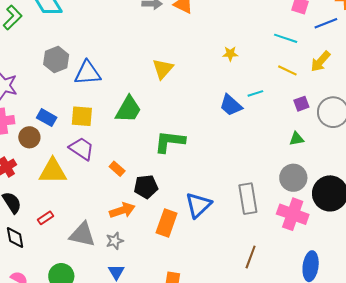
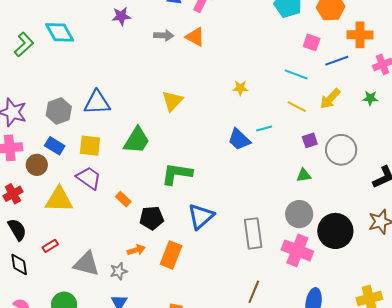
gray hexagon: (56, 59) -> (59, 111), moved
blue triangle: (198, 205) -> (201, 216), moved
orange arrow: (122, 210) -> (136, 250), moved, size x0.7

